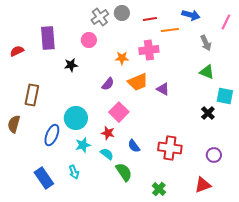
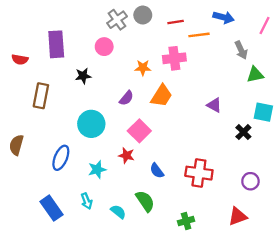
red semicircle: (17, 51) -> (20, 59), turned -144
green triangle: (207, 72) -> (255, 75), moved, turned -35
orange trapezoid: (138, 82) -> (162, 96), turned -35
purple triangle: (163, 89) -> (214, 105), moved
brown rectangle: (32, 95) -> (41, 96), moved
cyan circle: (76, 118) -> (91, 124), moved
cyan semicircle: (107, 154) -> (118, 212), moved
green cross: (159, 189) -> (186, 221), turned 32

